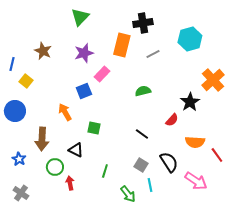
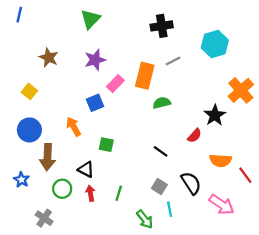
orange rectangle: (122, 45) -> (145, 76), moved
blue line: (12, 64) -> (19, 15), moved
blue circle: (15, 111) -> (29, 130), moved
red arrow: (70, 183) -> (90, 193), moved
gray cross: (21, 193) -> (44, 218), moved

